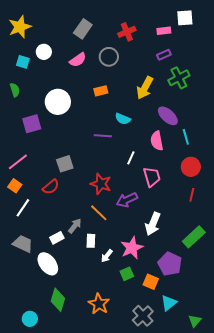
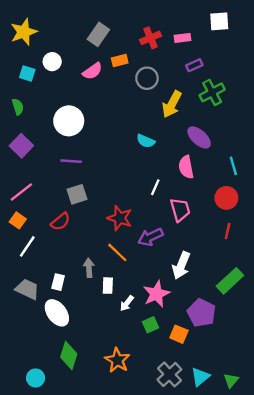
pink rectangle: (164, 31) -> (182, 38), moved
gray circle: (109, 57) -> (147, 78), moved
orange rectangle: (101, 91) -> (120, 60), moved
purple square: (32, 124) -> (21, 146), moved, turned -30
purple line: (103, 136) -> (71, 161), moved
cyan line: (186, 137) -> (233, 166), moved
gray arrow: (75, 226) -> (89, 268), turned -42
white rectangle: (57, 238) -> (58, 282), moved, turned -48
cyan triangle: (169, 303) -> (200, 377), moved

